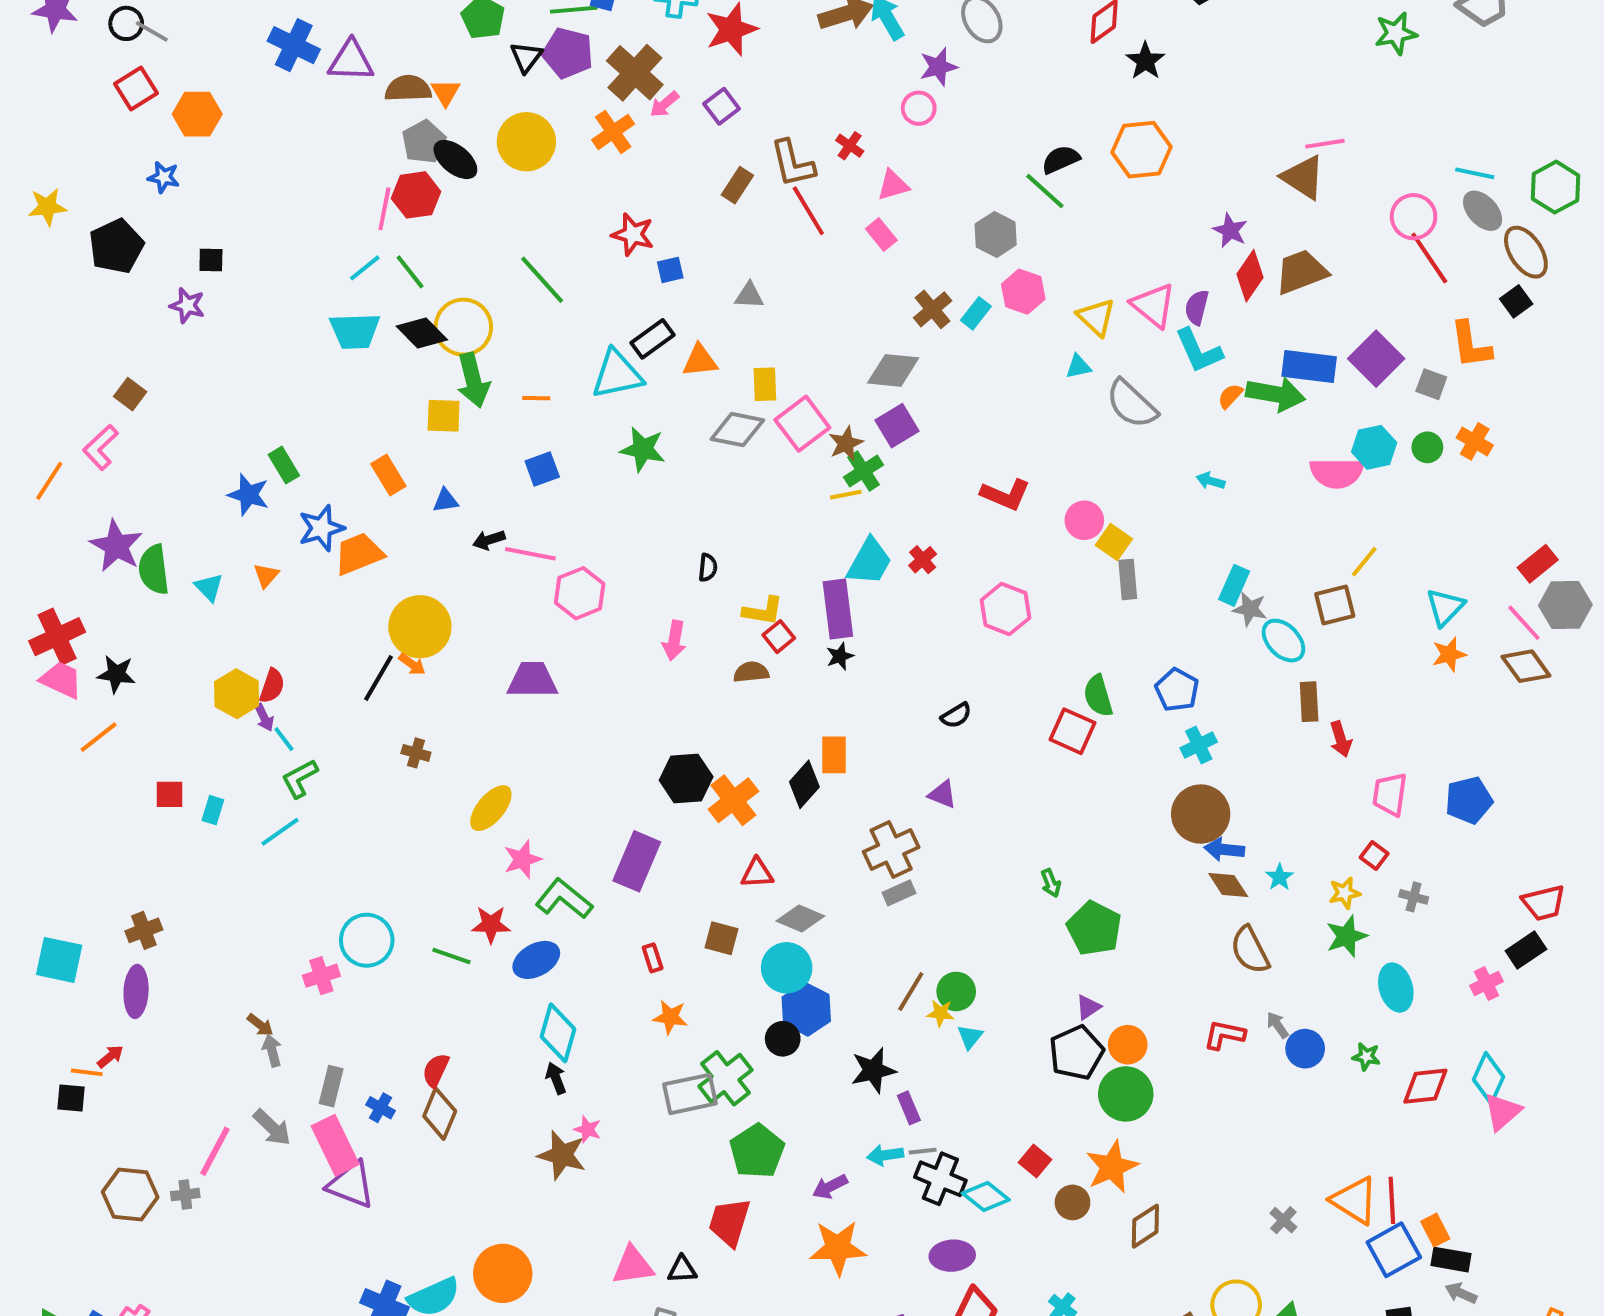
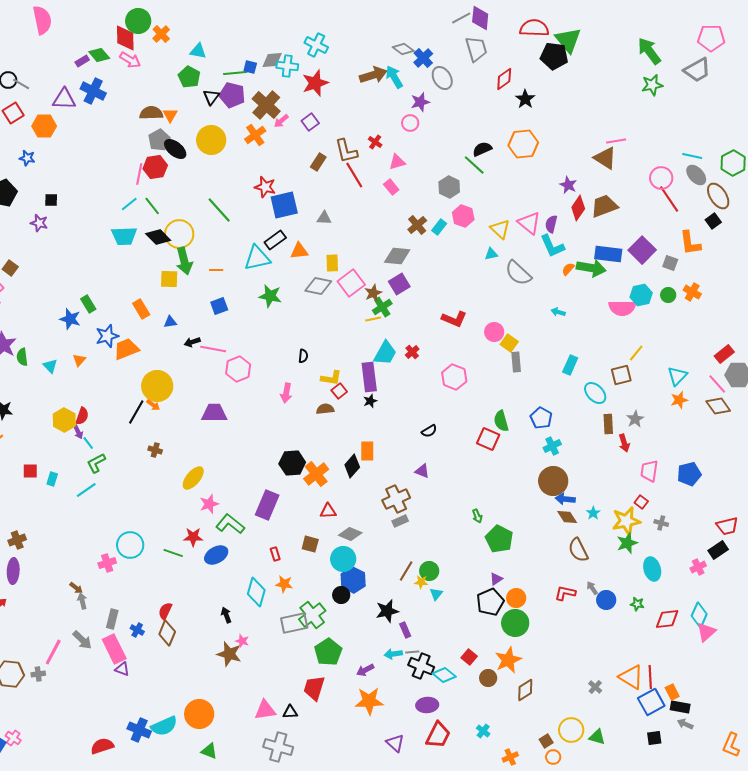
purple triangle: (351, 61) -> (64, 99), moved
blue square: (670, 270) -> (284, 205), size x2.0
green semicircle: (154, 570) -> (22, 357), size x0.7
gray star: (1250, 609) -> (635, 419), moved, turned 30
yellow star: (1345, 893) -> (626, 521), size x1.8
cyan diamond: (558, 1033) -> (256, 592), moved
purple triangle: (351, 1185) -> (122, 669), size x0.6

